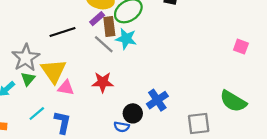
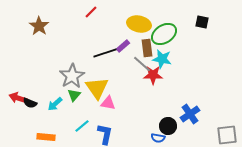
purple rectangle: (97, 19) -> (123, 46), moved
red star: (103, 82) -> (153, 75), moved

